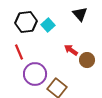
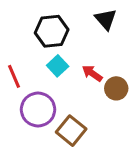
black hexagon: (26, 22) -> (52, 31), moved
cyan square: (48, 25) -> (58, 66), moved

